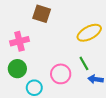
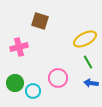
green line: (84, 63) -> (88, 62), moved
green circle: (17, 69) -> (15, 83), moved

